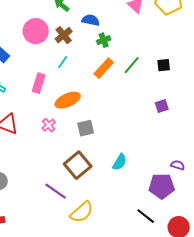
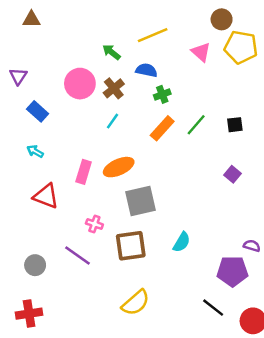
pink rectangle: (39, 83) -> (84, 172), moved
purple square: (162, 106) -> (232, 174), turned -32
pink cross: (49, 125) -> (94, 224), moved, turned -32
gray square: (86, 128) -> (140, 201), size x1.5
brown square: (78, 165) -> (131, 246), turned 32
purple line: (56, 191) -> (77, 255), moved

